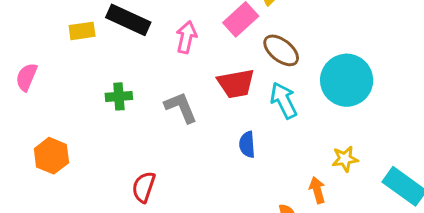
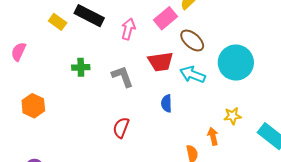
yellow rectangle: (82, 31) -> (58, 22), turned 42
cyan arrow: (284, 100) -> (193, 75), turned -45
red semicircle: (144, 187) -> (121, 128), moved

